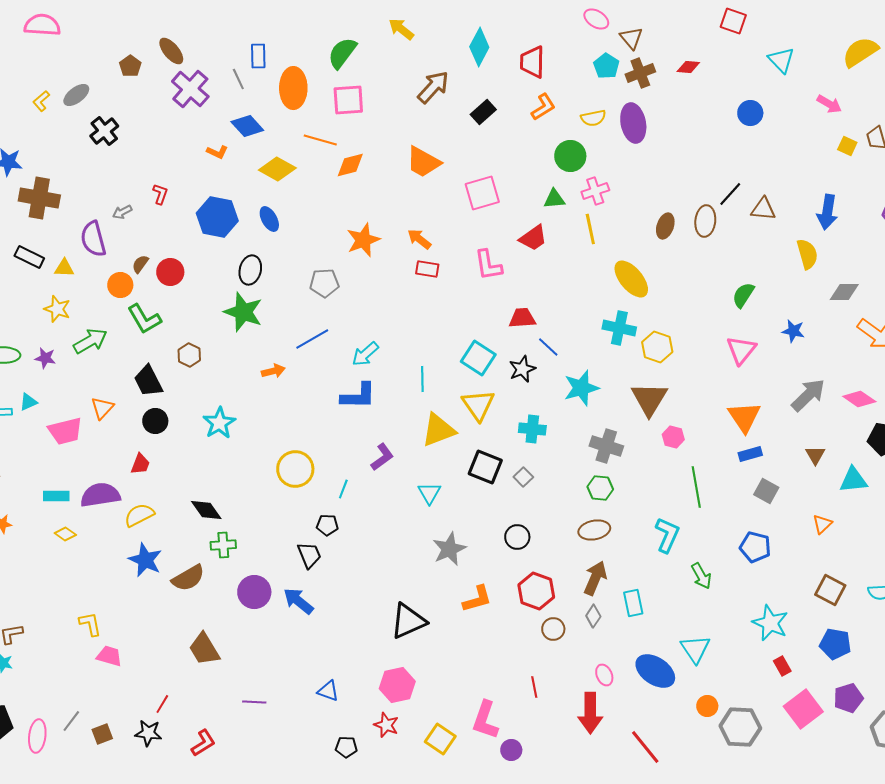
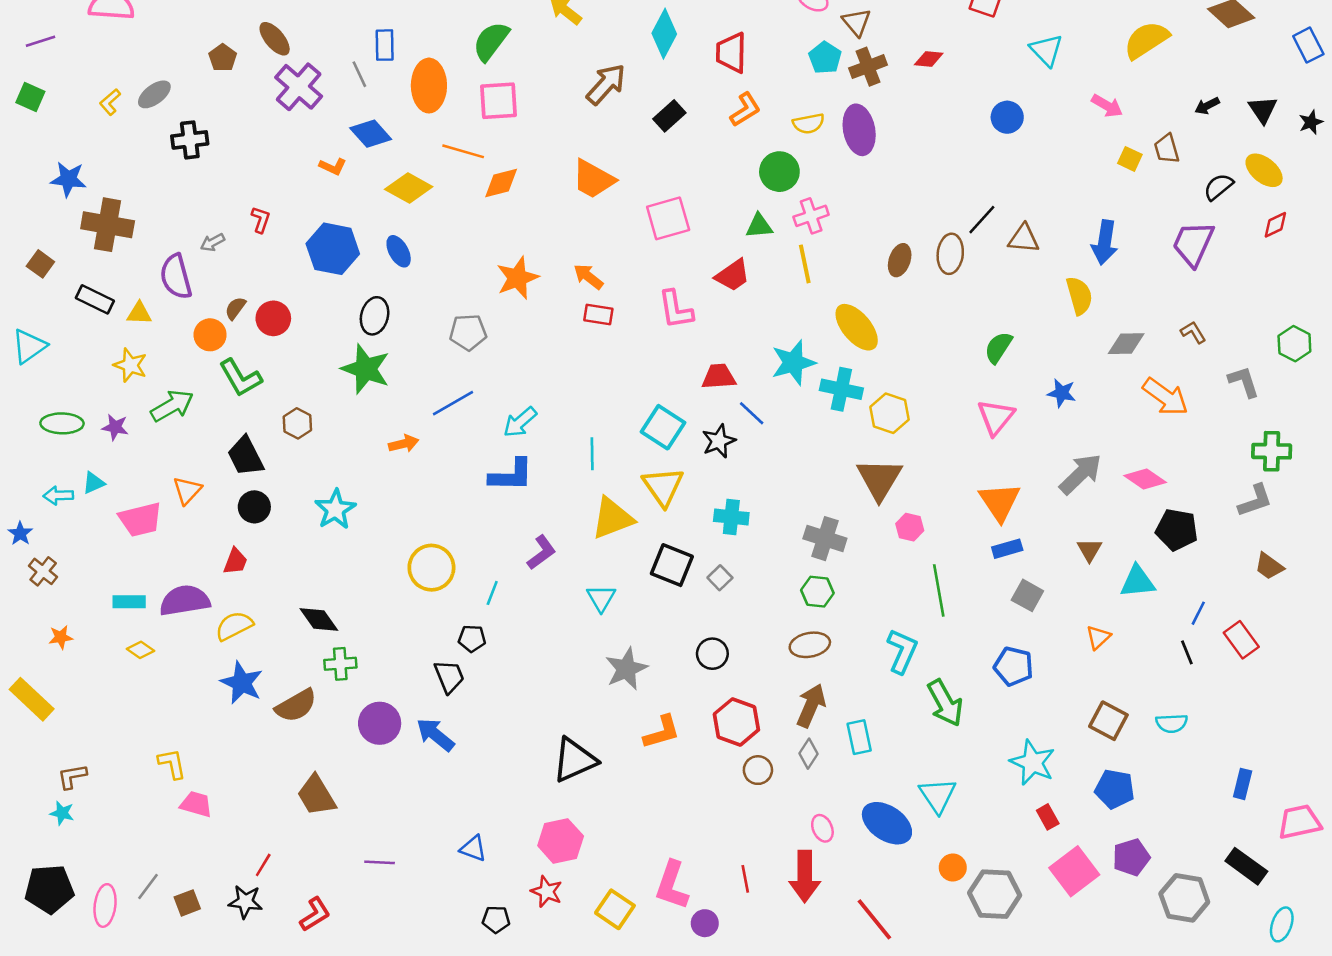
black cross: (104, 131) -> (190, 140), turned 32
cyan star: (581, 388) -> (793, 363), moved
green arrow: (701, 576) -> (945, 703), size x1.4
red line: (534, 687) -> (745, 879), moved

